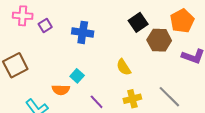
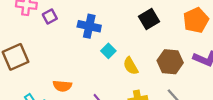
brown hexagon: (159, 40) -> (170, 62), moved
cyan square: (77, 76) -> (108, 51), moved

